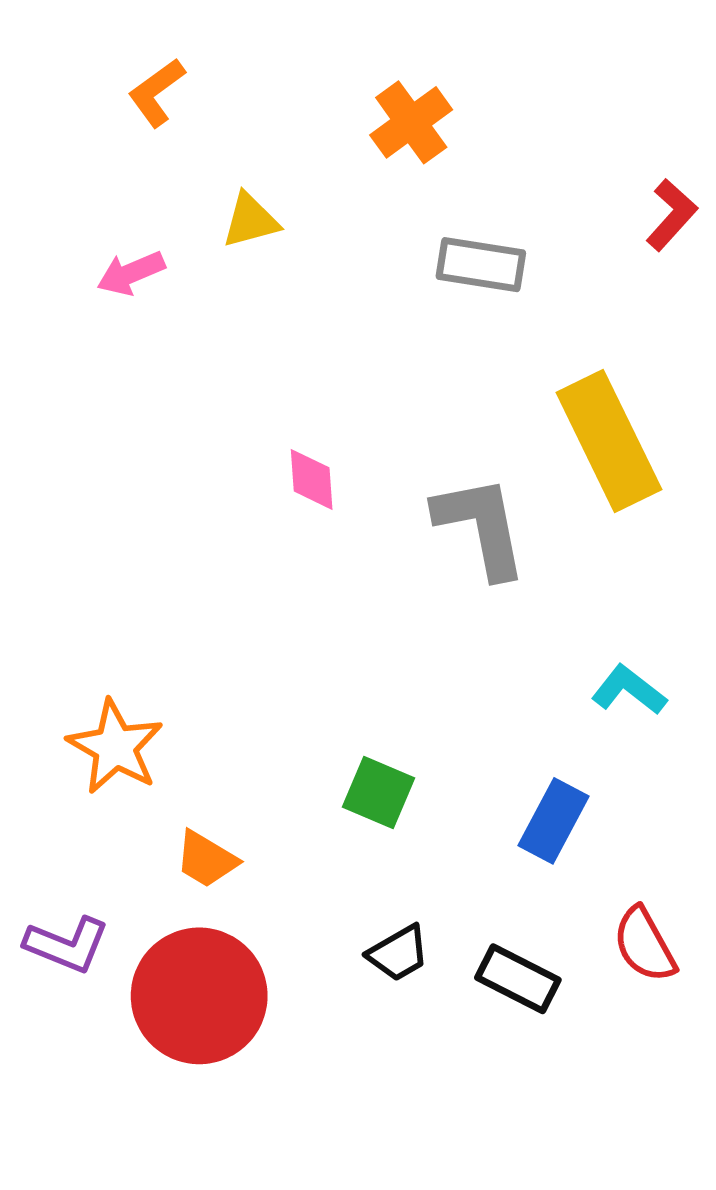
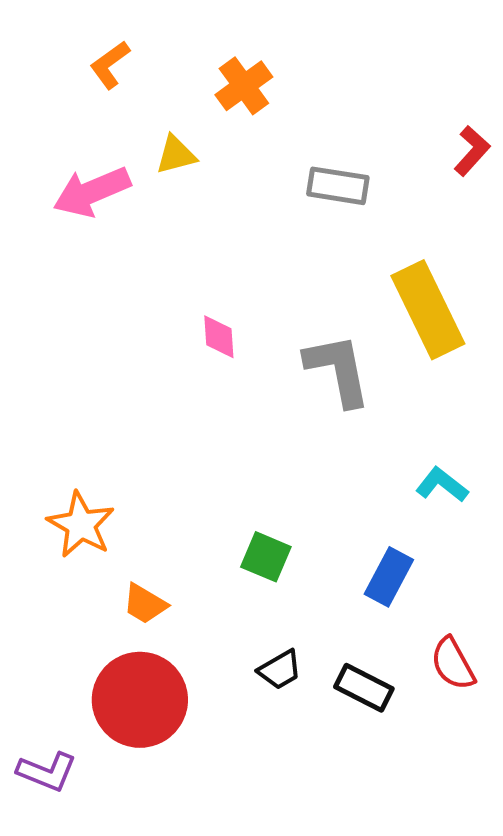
orange cross: (411, 122) -> (244, 86), moved
pink arrow: (131, 273) -> (92, 192), size x1.6
purple L-shape: (67, 945) -> (47, 772), moved

